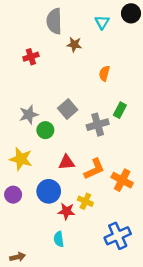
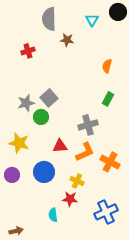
orange semicircle: (104, 73) -> (107, 66), moved
gray square: (68, 109) -> (49, 98), moved
gray cross: (98, 125) -> (88, 125), moved
red star: (66, 211) -> (70, 199), moved

